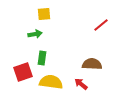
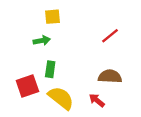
red line: (101, 25) -> (110, 36), moved
yellow semicircle: (51, 82) -> (61, 98), turned 30

